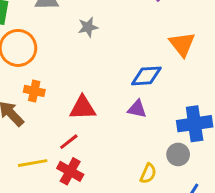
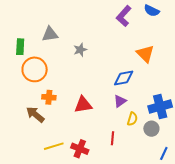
purple triangle: (137, 109) -> (120, 101), turned -40
red line: (69, 142) -> (113, 138), moved, turned -40
yellow semicircle: (148, 174) -> (132, 119), moved

